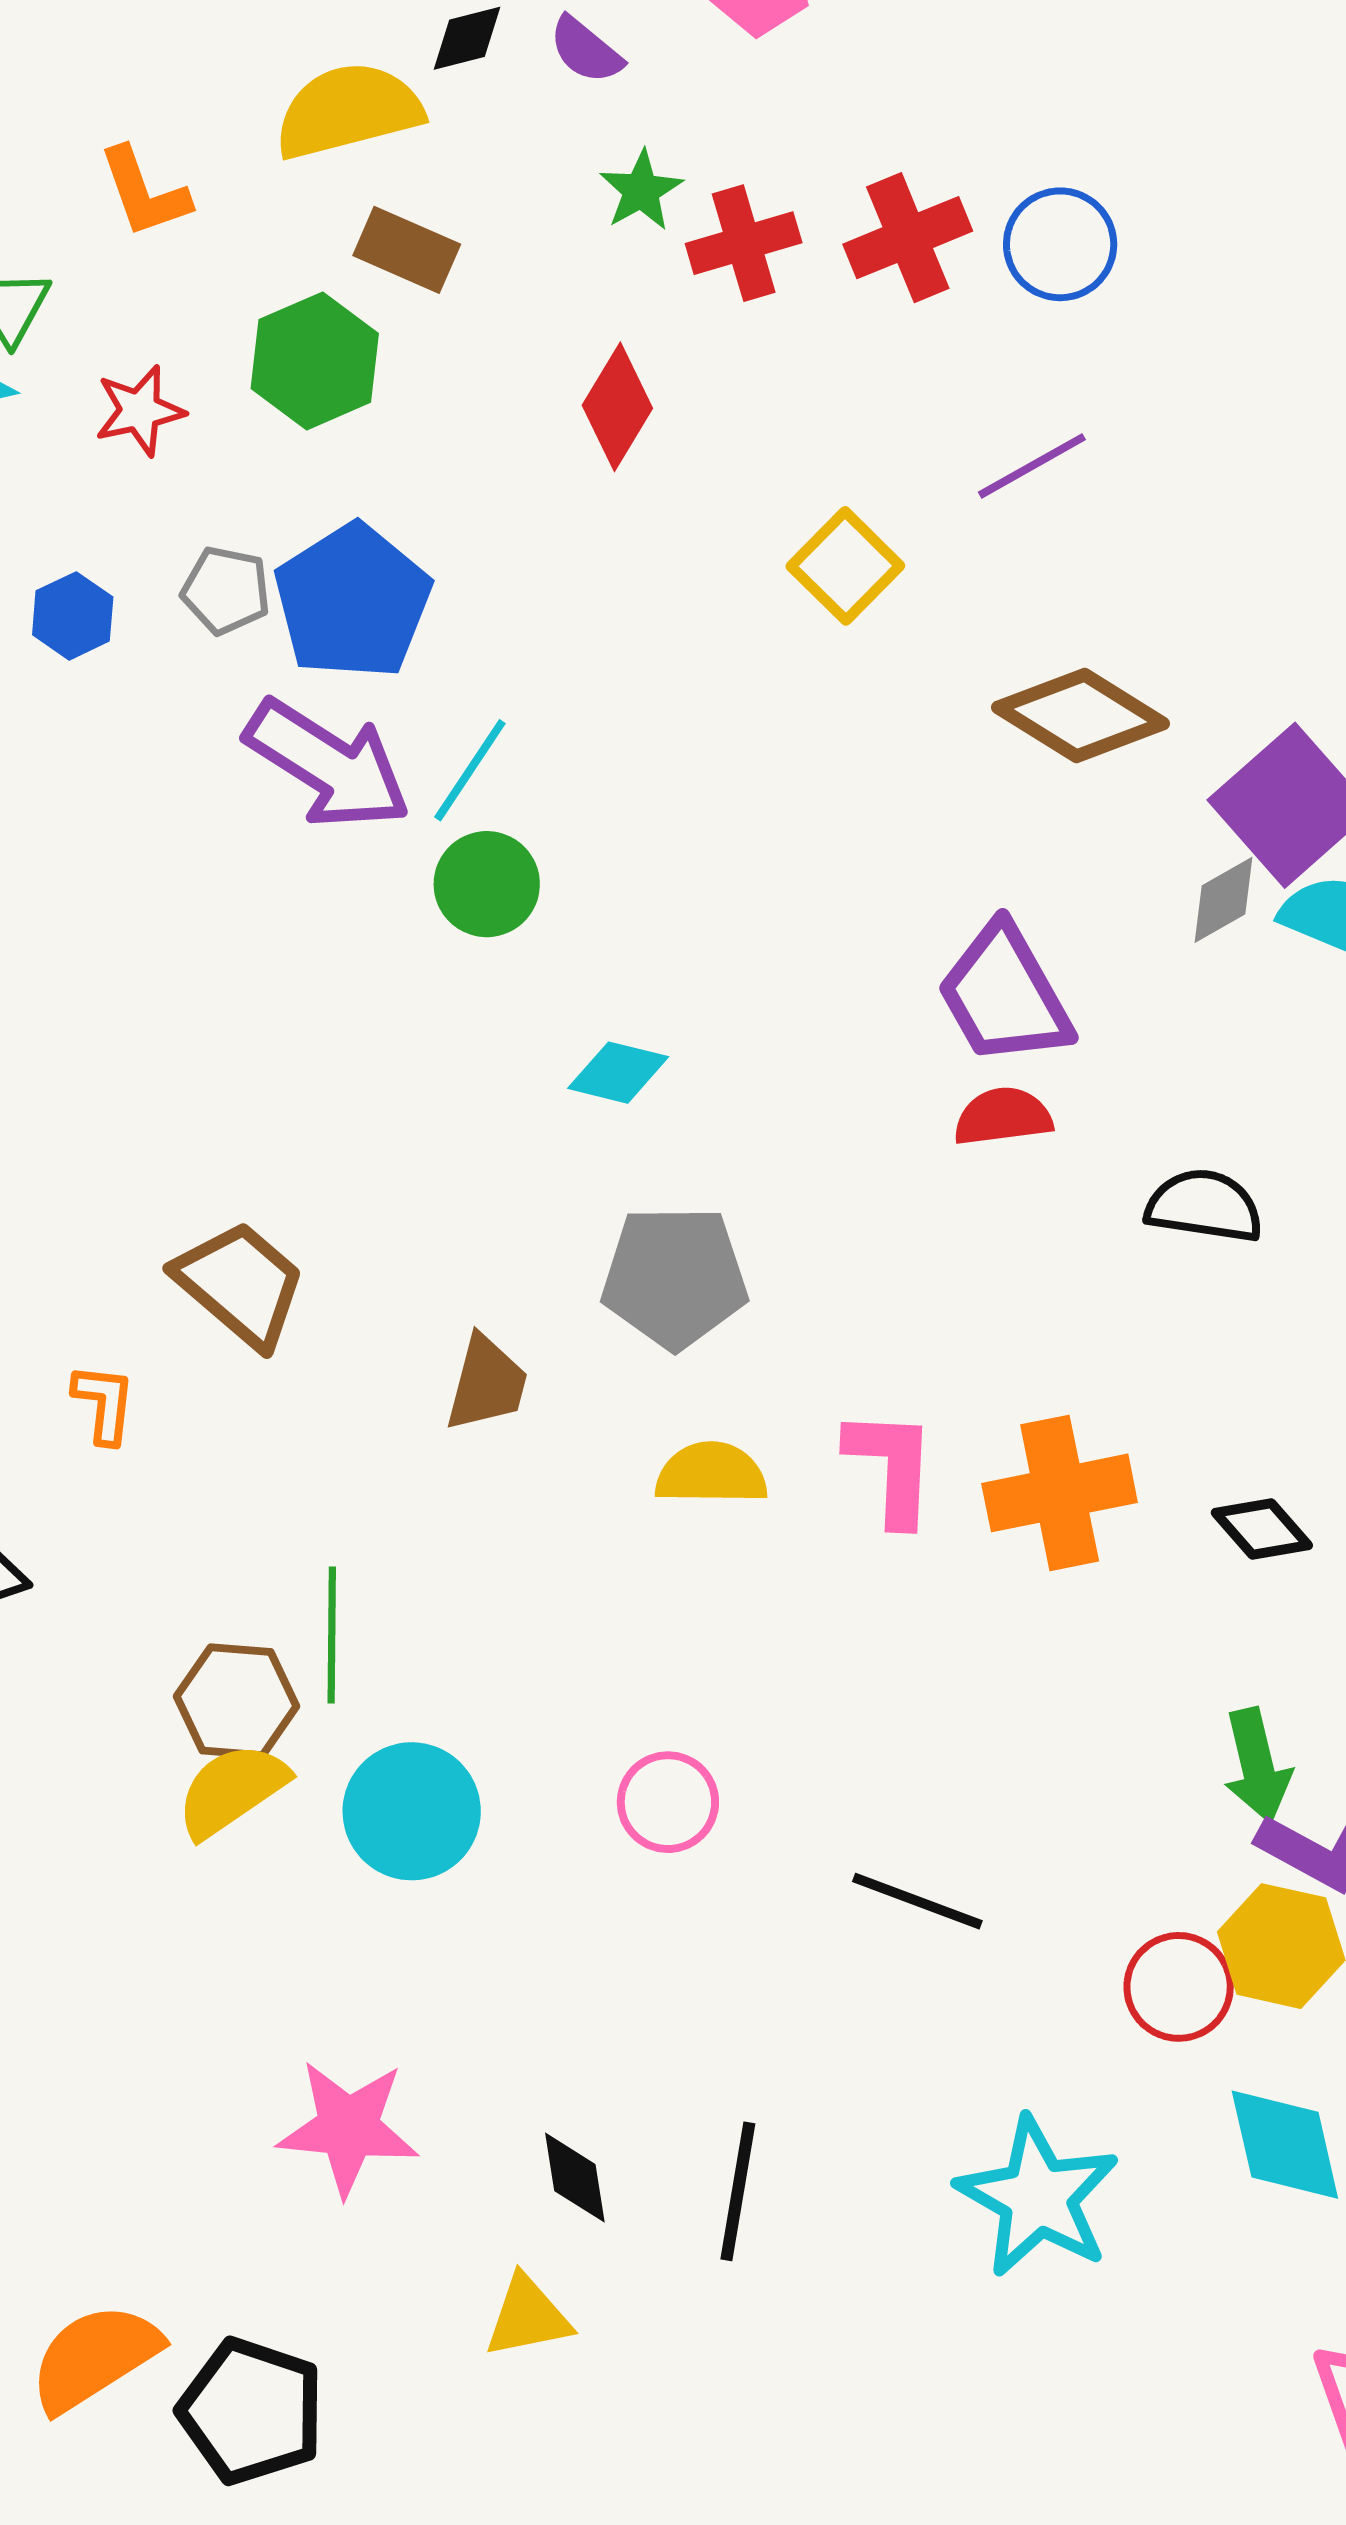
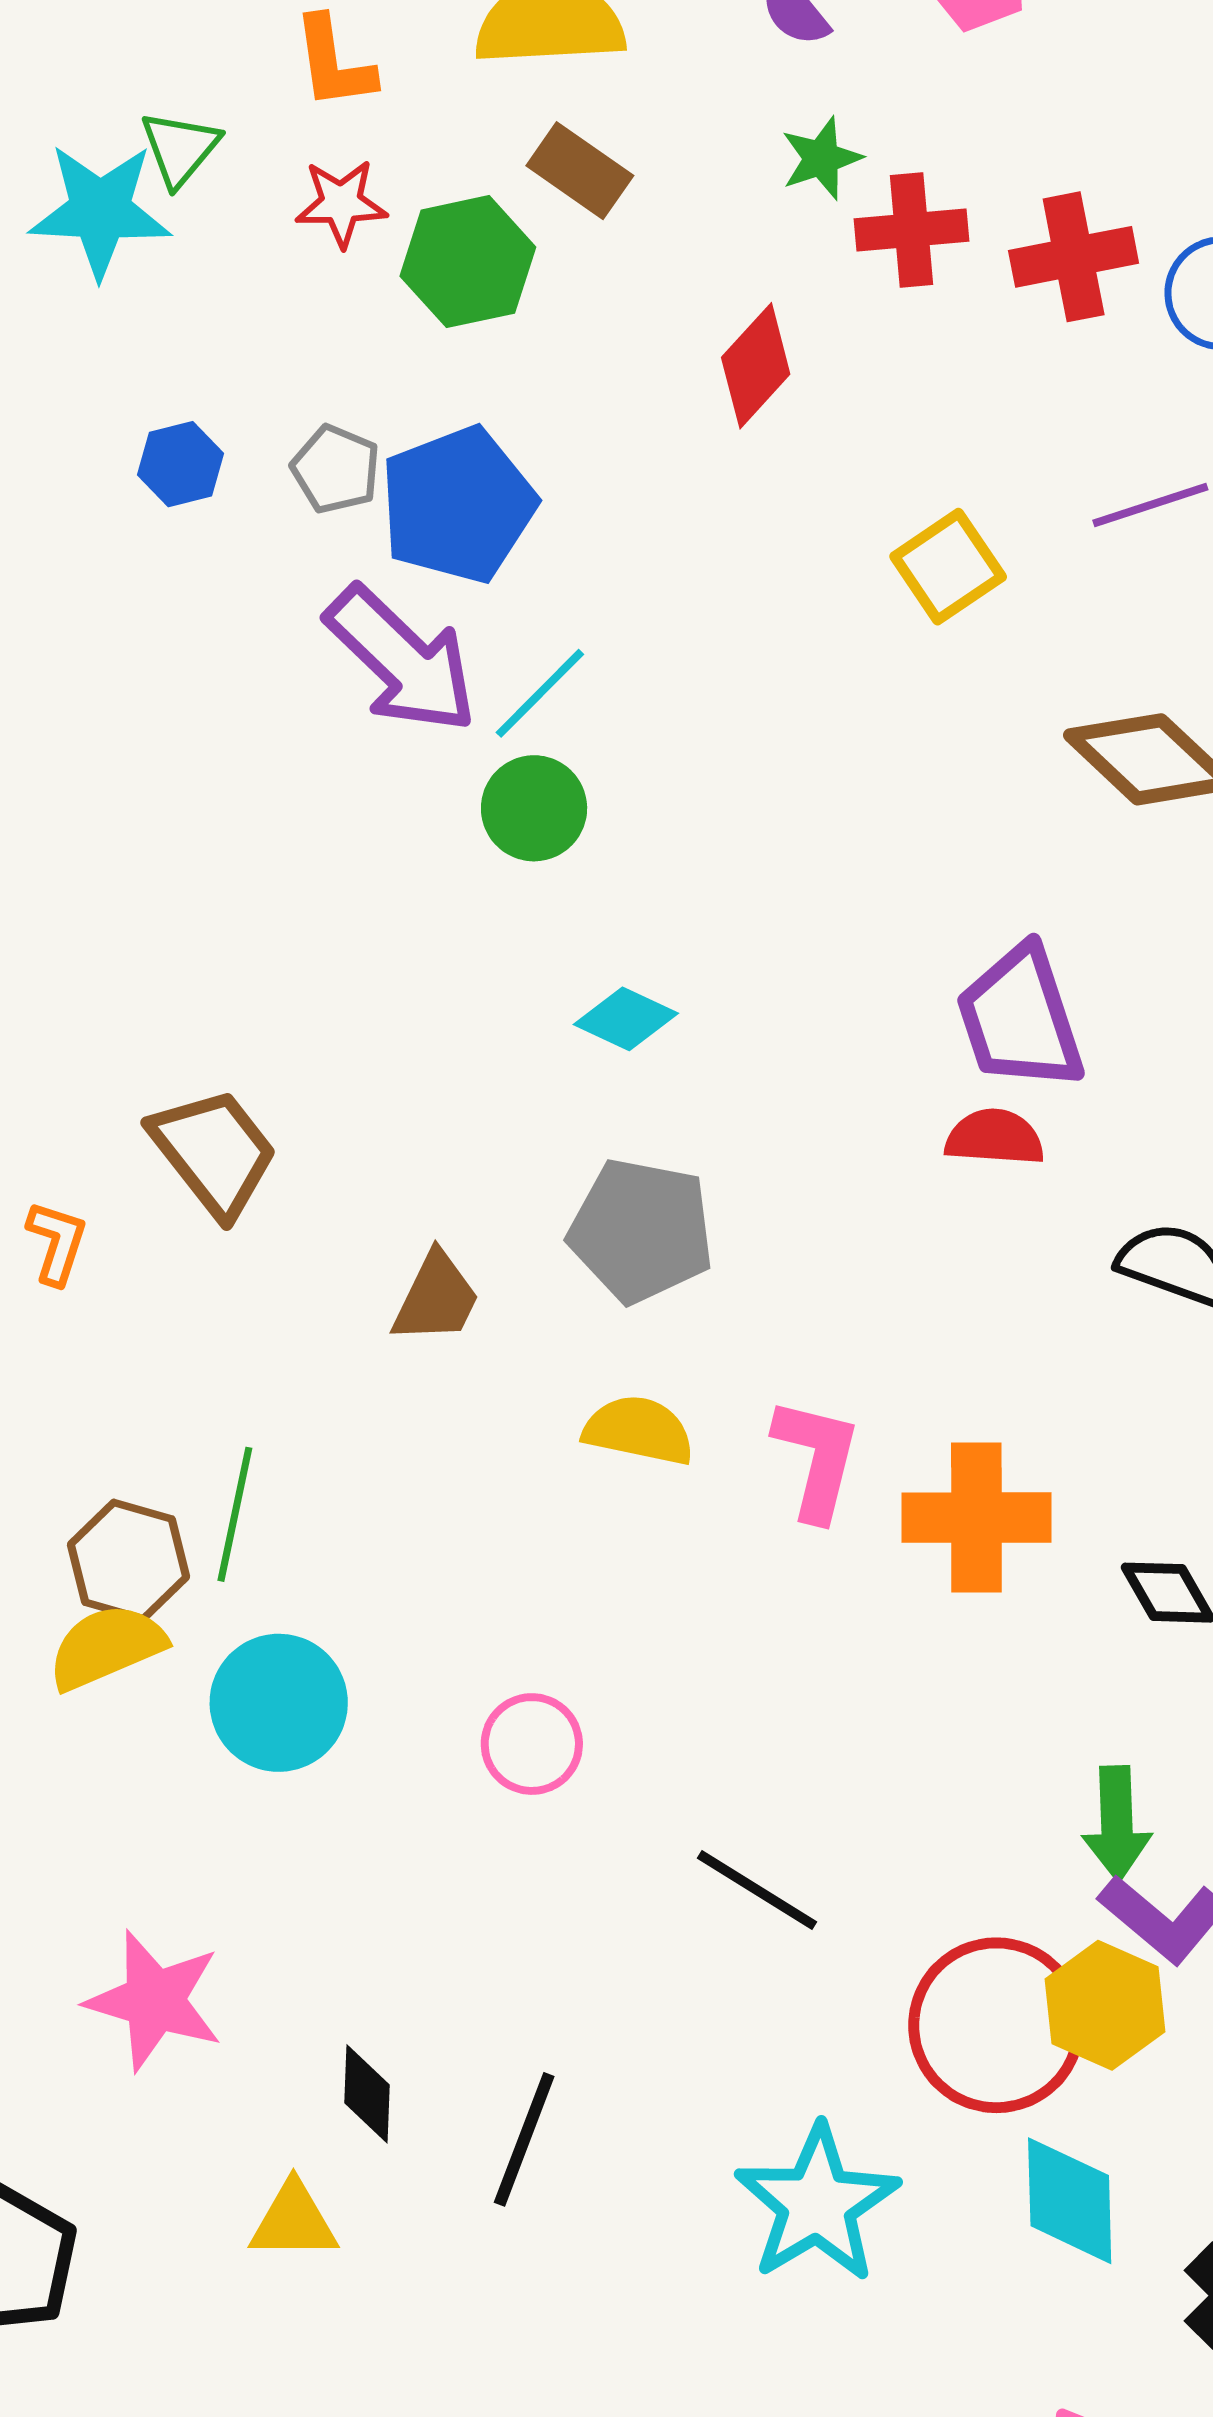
red star: (140, 411) -> (341, 203), moved
red circle: (1179, 1987) -> (996, 2025), size x1.6

